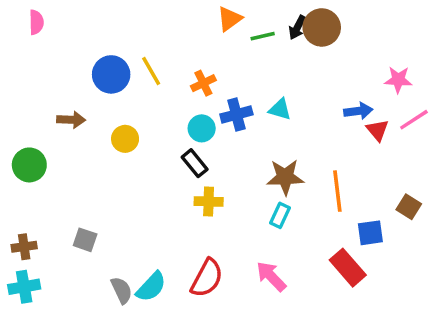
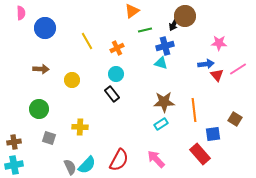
black arrow: (297, 27) -> (174, 24), moved
green line: (263, 36) -> (145, 30), moved
blue circle: (111, 74) -> (45, 28), moved
pink star: (398, 80) -> (219, 43), moved
blue cross: (236, 114) -> (165, 46), moved
green circle: (29, 165) -> (39, 109), moved
yellow cross: (209, 201) -> (80, 127), moved
cyan rectangle: (280, 215) -> (161, 124), turned 32

